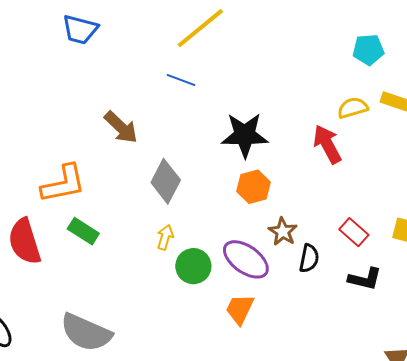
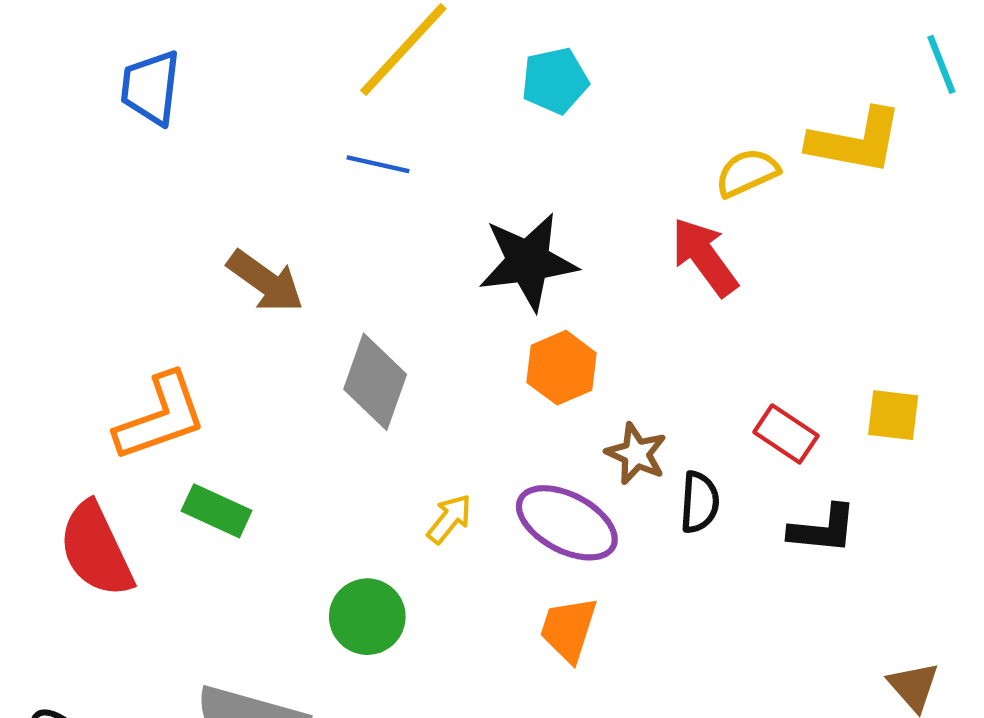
blue trapezoid: (80, 30) -> (151, 88), turned 90
cyan pentagon: (368, 50) -> (555, 81), moved
yellow arrow: (165, 237) -> (449, 519), moved, turned 30
green circle: (193, 266) -> (367, 617), moved

